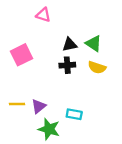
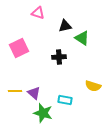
black triangle: (70, 45) -> (65, 26), moved
yellow semicircle: (97, 67) -> (93, 86), moved
purple triangle: (39, 106) -> (34, 93), turned -40

